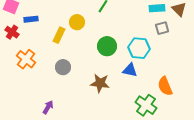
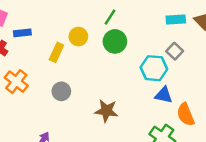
gray square: (162, 28) -> (175, 51), moved, turned -32
green circle: (107, 46) -> (115, 41), moved
blue triangle: (130, 70) -> (164, 95), moved

